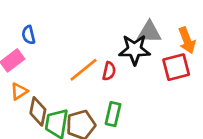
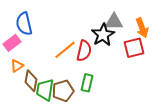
blue semicircle: (28, 35) -> (24, 24), size x1.6
black star: (135, 50) -> (103, 35), turned -30
red semicircle: (109, 71) -> (84, 51), size x1.5

